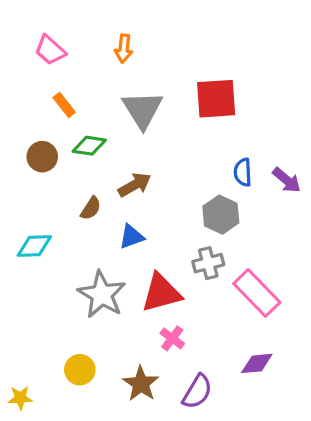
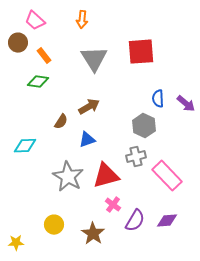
green diamond: (89, 146) -> (38, 82), moved
brown circle: (42, 157) -> (18, 43), moved
purple semicircle: (197, 392) -> (135, 221), moved

